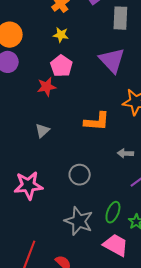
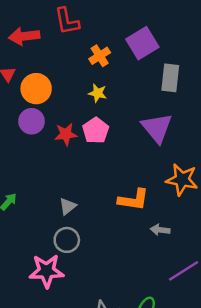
red star: (47, 87) -> (66, 134), moved
gray arrow: (125, 153) -> (160, 230), moved
gray circle: (80, 175) -> (67, 240), moved

